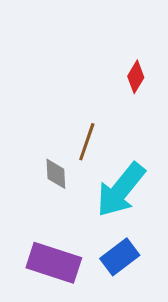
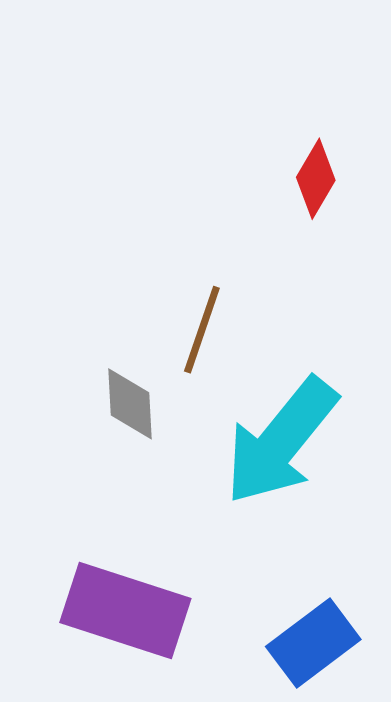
blue rectangle: (120, 257) -> (313, 643), moved

